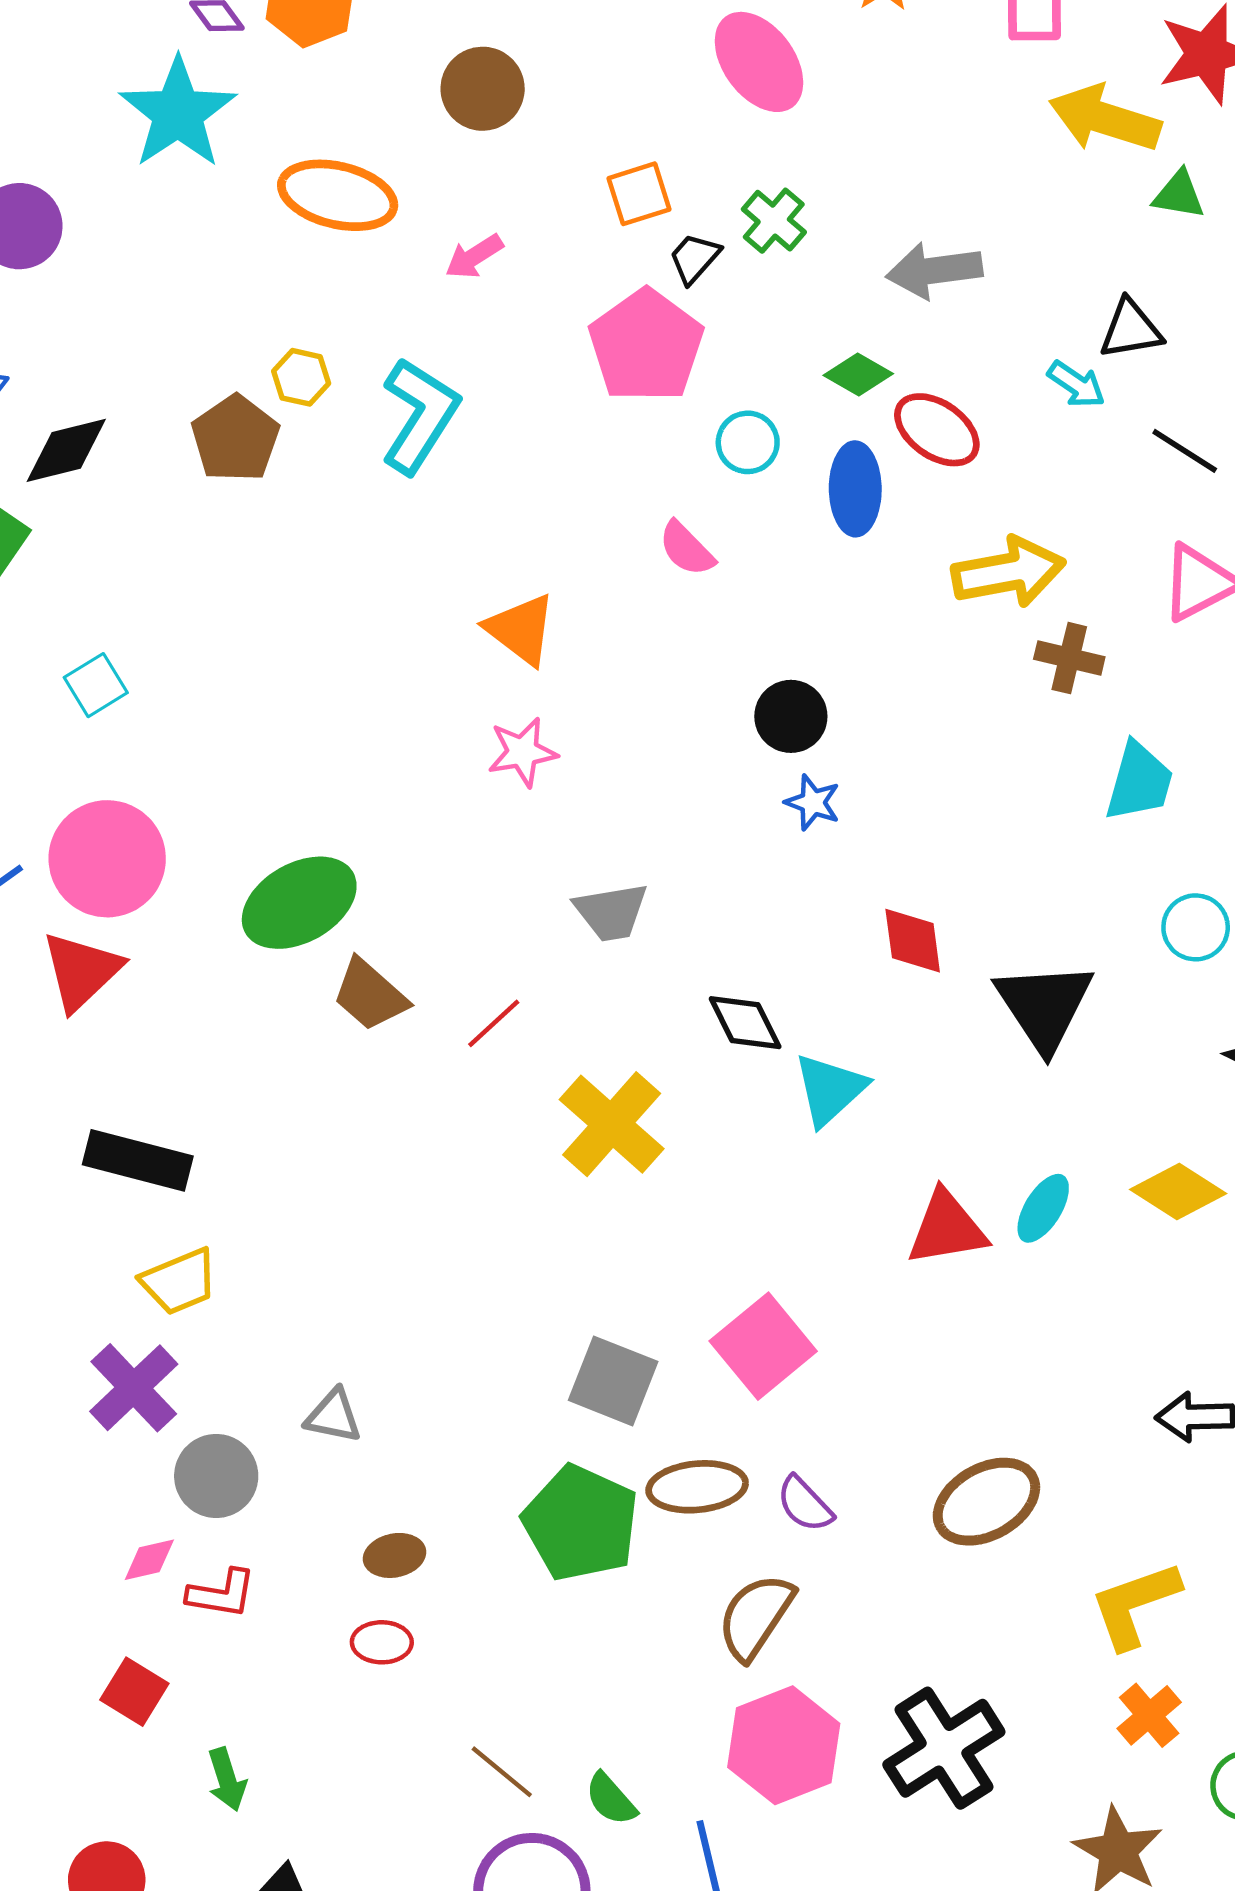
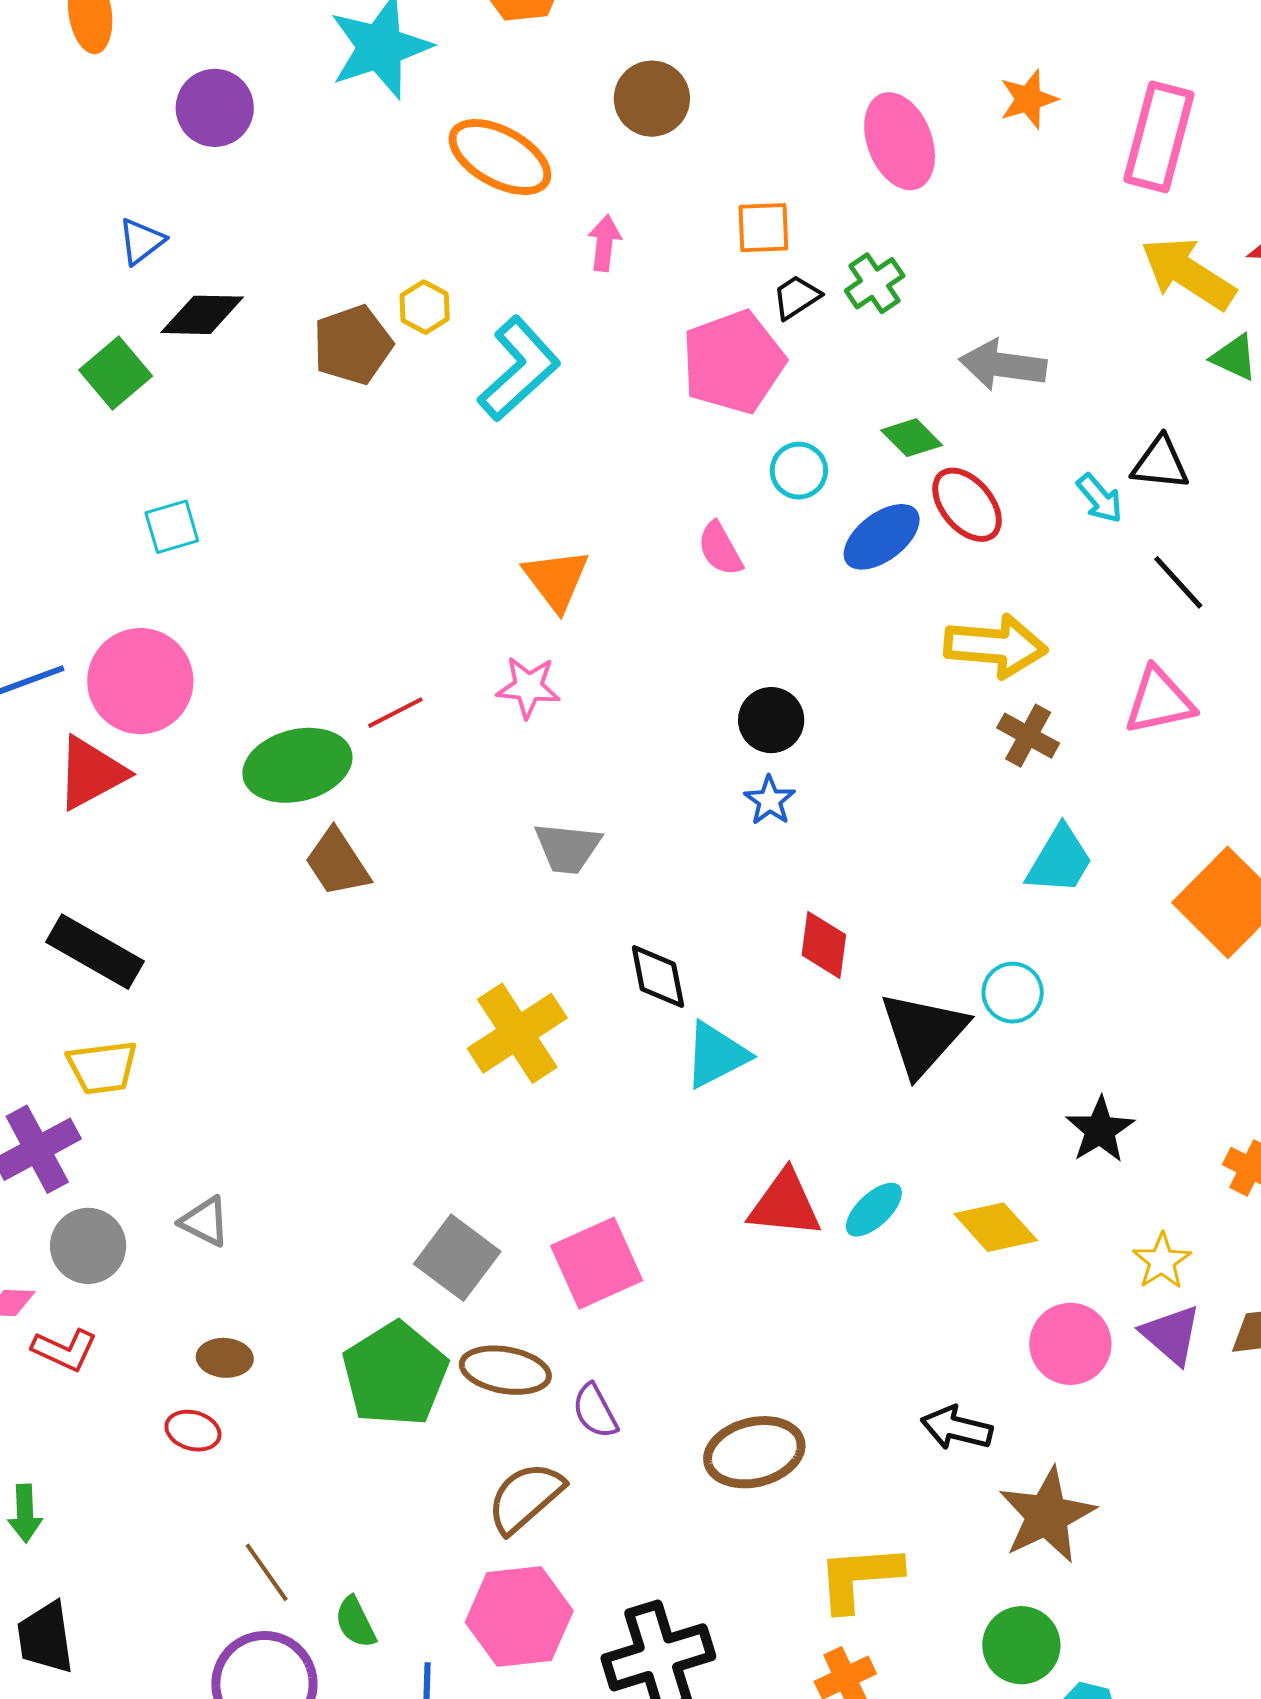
pink arrow: (474, 256) -> (604, 243), turned 114
blue ellipse: (855, 489) -> (882, 537), turned 38
cyan circle: (1196, 927) -> (1013, 993), moved
red line: (494, 1023) -> (395, 713), moved

